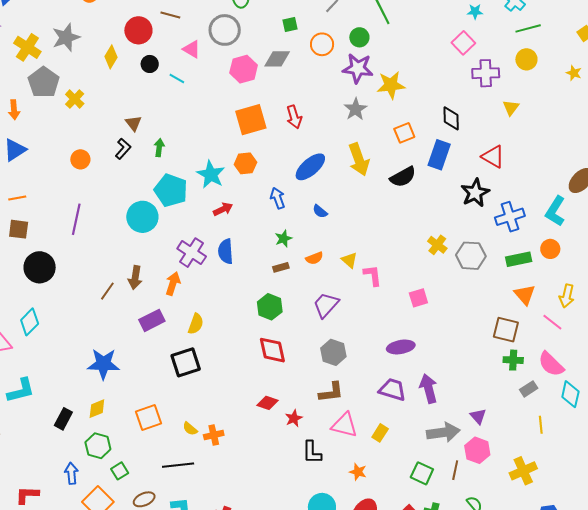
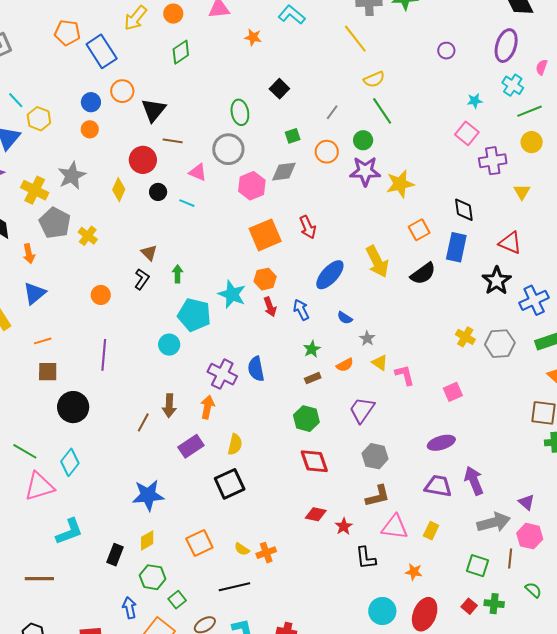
gray star: (356, 109) -> (367, 338), moved, size x0.7
red arrow: (223, 209) -> (270, 307), moved, turned 102
cyan circle: (142, 217) -> (169, 345), size x0.7

